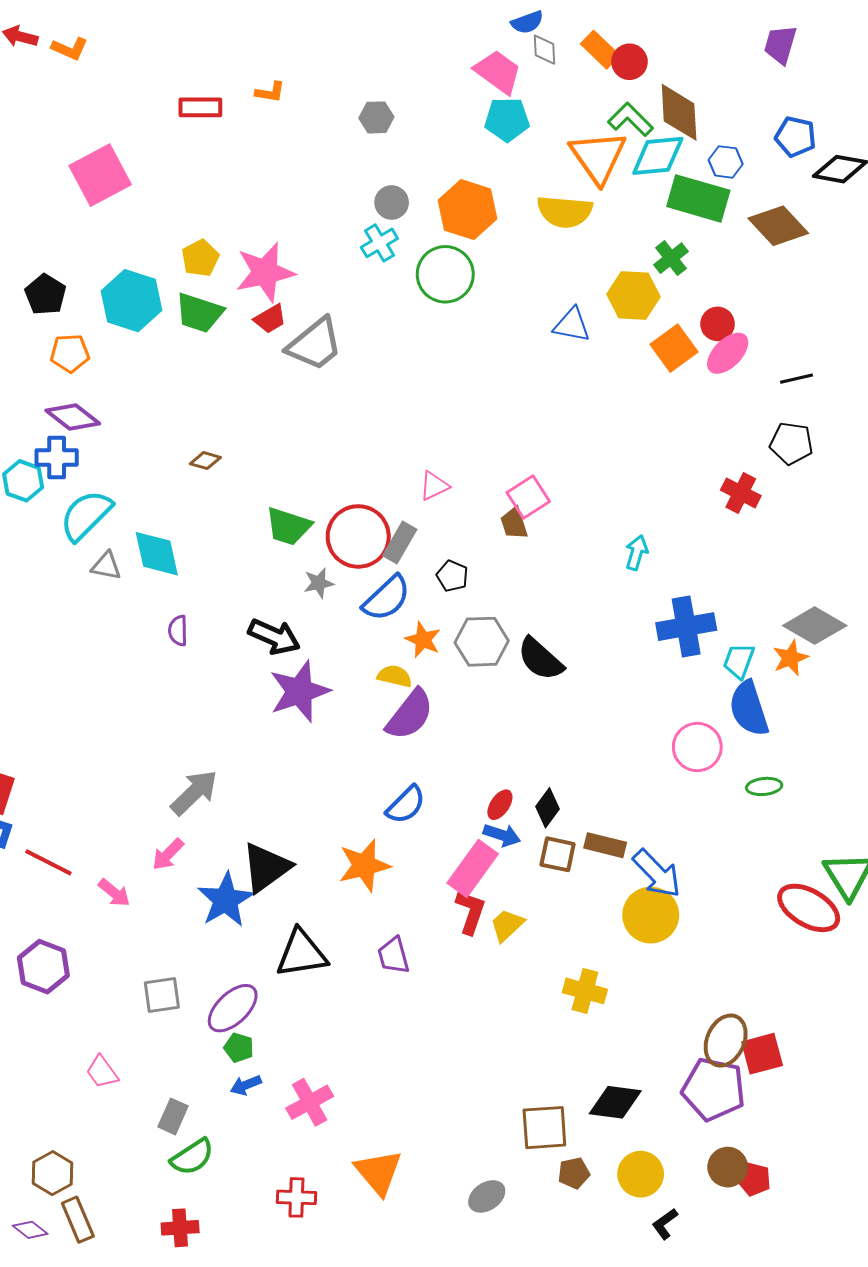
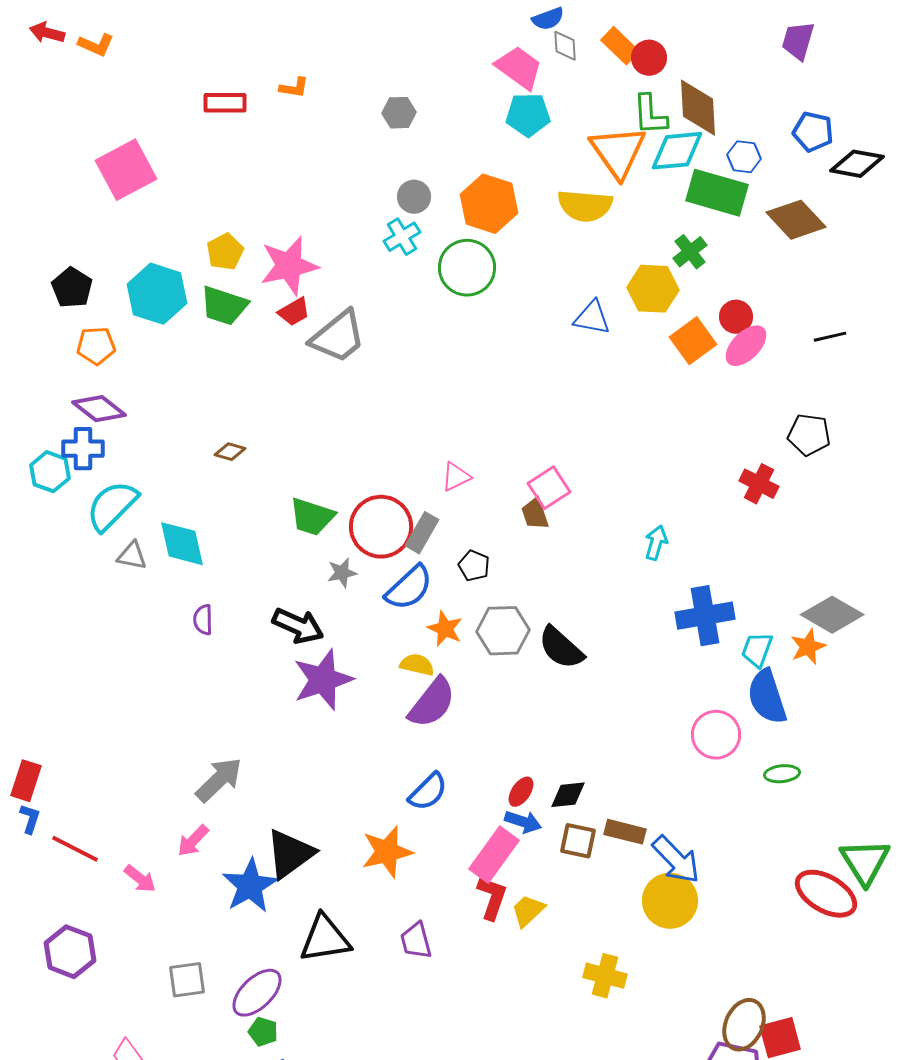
green L-shape: (630, 119) -> (650, 115), turned -138
black line: (796, 379) -> (830, 337), moved
black diamond: (547, 808) -> (568, 795), turned 48

